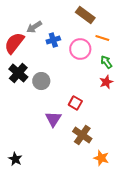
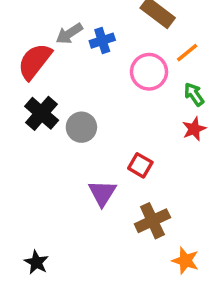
orange line: (102, 38) -> (187, 53), turned -56
blue cross: (53, 40) -> (102, 41), moved
brown cross: (82, 135) -> (152, 221), turned 30

